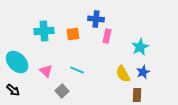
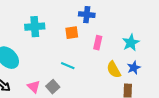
orange square: (73, 34) -> (72, 33), moved
pink rectangle: (107, 36) -> (98, 43), moved
pink triangle: (46, 71) -> (34, 87), moved

